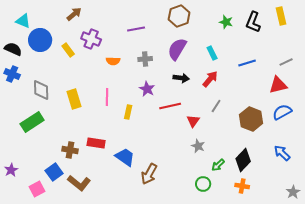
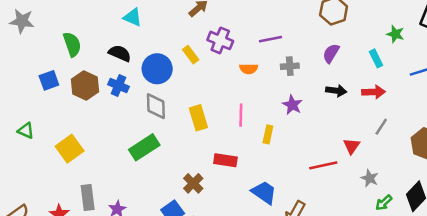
green star: (226, 22) -> (395, 34), moved
purple line: (136, 29) -> (270, 39), moved
blue circle: (40, 40) -> (157, 69), moved
purple semicircle: (177, 49) -> (331, 53), size x0.7
red arrow: (210, 79) -> (373, 92), turned 48
red line: (170, 106) -> (323, 165), moved
red rectangle: (96, 143) -> (225, 160), moved
gray star: (198, 146) -> (370, 178), moved
brown cross: (70, 150) -> (193, 183), turned 35

